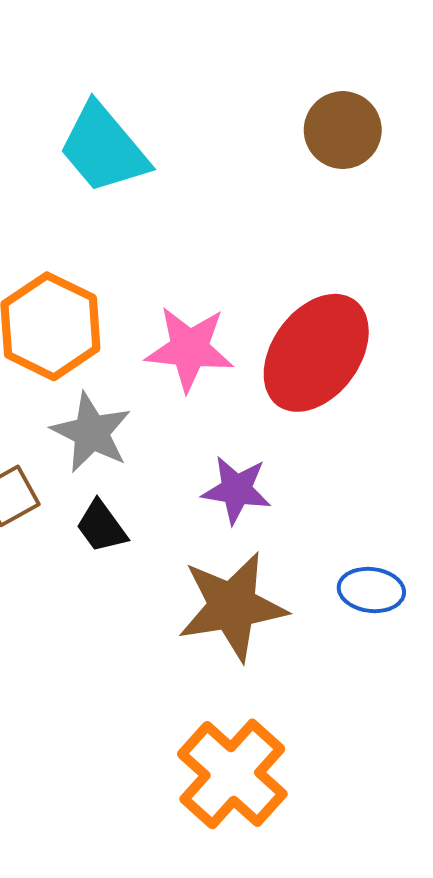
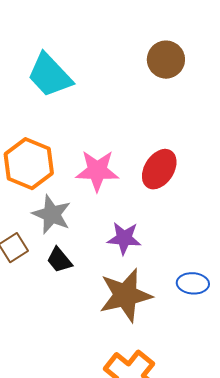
red ellipse: (316, 353) -> (159, 169), size x0.7

